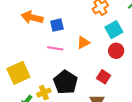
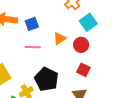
red circle: (116, 51) -> (81, 45), moved

